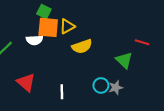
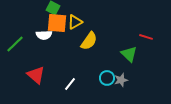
yellow semicircle: (82, 46) -> (89, 41), turned -36
white line: (62, 92) -> (70, 84), turned 40

